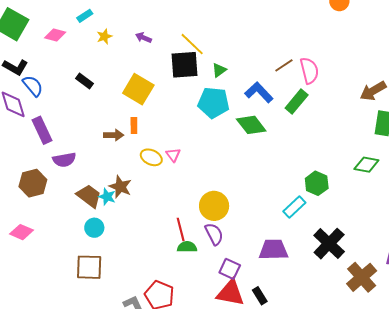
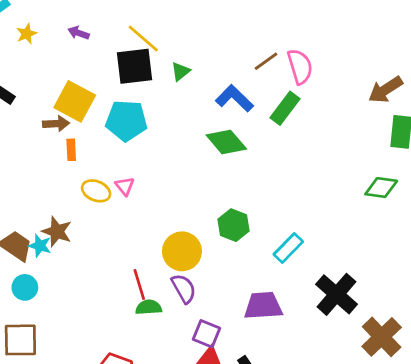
cyan pentagon: (213, 103) -> (126, 121), moved
brown arrow: (114, 135) -> (56, 124), moved
green hexagon: (317, 183) -> (234, 225), moved

